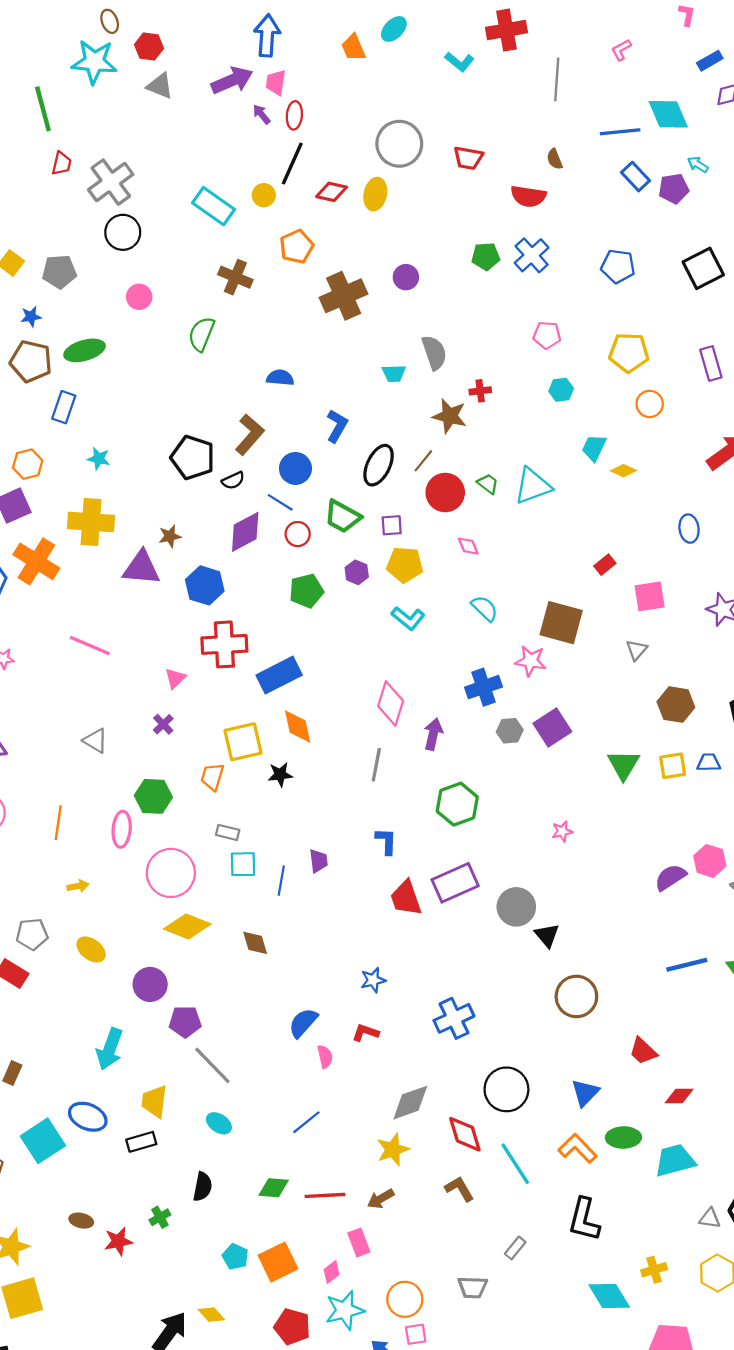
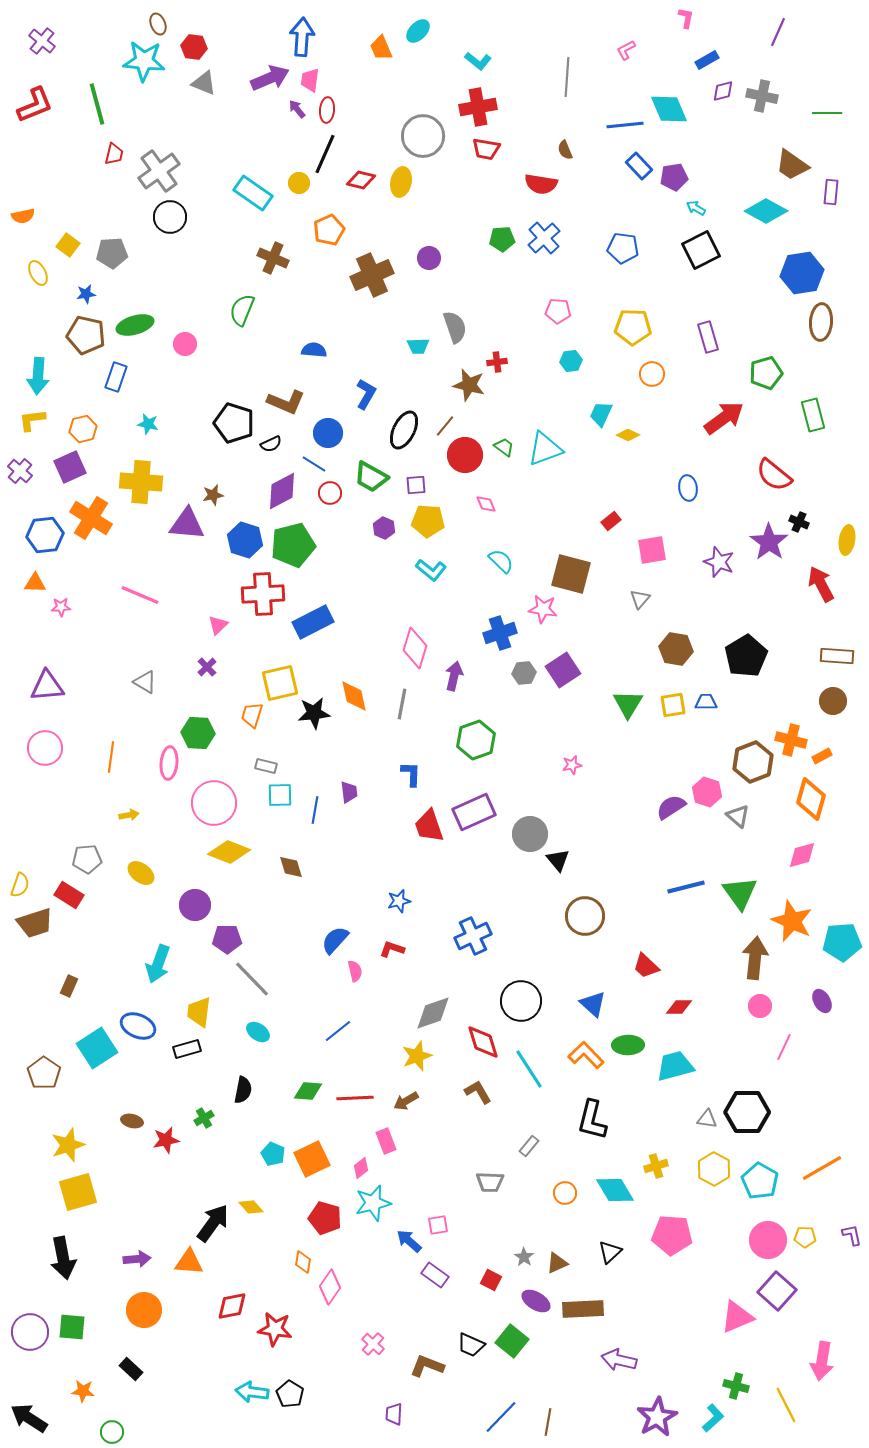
red cross: (506, 30) -> (478, 107), moved
cyan arrow: (698, 165) -> (696, 208), moved
pink circle: (139, 297) -> (185, 344), moved
brown L-shape: (250, 435) -> (286, 402), turned 72
green pentagon: (306, 591) -> (293, 545), moved, size x1.4
orange diamond: (298, 726) -> (354, 696), moved
black star: (280, 775) -> (314, 713), size x1.4
blue triangle: (585, 1093) -> (593, 1004), turned -32
orange circle: (405, 1299) -> (565, 1193), moved, size x0.7

